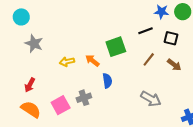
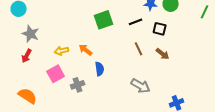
green square: (116, 47) -> (104, 20), moved
brown line: (149, 59) -> (139, 49), turned -64
red arrow: (30, 85) -> (27, 56), moved
pink square: (61, 105) -> (56, 74), moved

